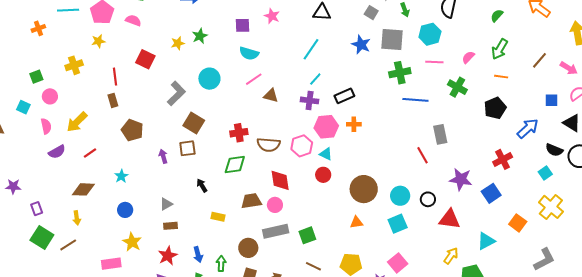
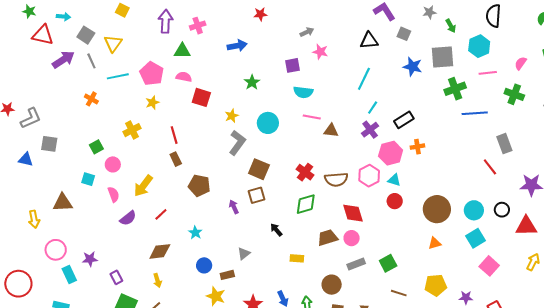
gray square: (371, 13) -> (404, 34), moved
orange cross: (38, 28) -> (91, 99), turned -32
yellow star: (178, 43) -> (232, 116), moved
red square: (145, 59) -> (201, 97), moved
pink line: (254, 79) -> (312, 117), turned 54
purple cross: (310, 100) -> (370, 130), turned -36
red cross: (239, 133) -> (305, 172), turned -36
brown rectangle: (170, 226) -> (227, 275), moved
gray rectangle: (276, 231) -> (356, 264), size x0.7
pink square: (398, 263) -> (489, 266), moved

